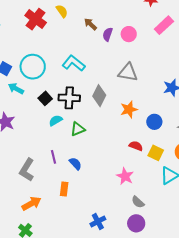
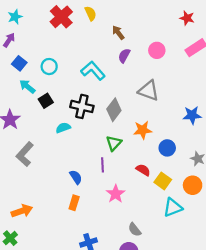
purple semicircle: (108, 34) -> (124, 56), moved
cyan circle: (33, 67) -> (49, 67), size x0.6
black square: (45, 98) -> (46, 101), moved
green triangle: (78, 129) -> (114, 143), moved, turned -35
purple line: (54, 157) -> (103, 165), moved
gray L-shape: (27, 170) -> (25, 154), moved
pink star: (125, 176) -> (116, 194), moved
orange rectangle: (64, 189) -> (74, 203), moved

